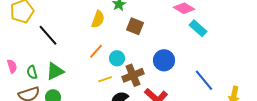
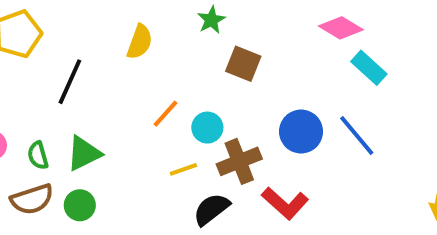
yellow semicircle: (98, 19) -> (140, 42), moved
black line: (48, 35) -> (70, 82), turned 65
blue line: (204, 80) -> (357, 136), moved

